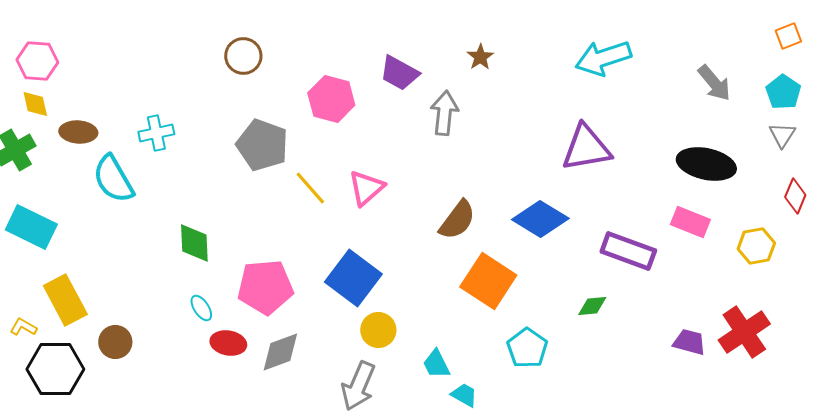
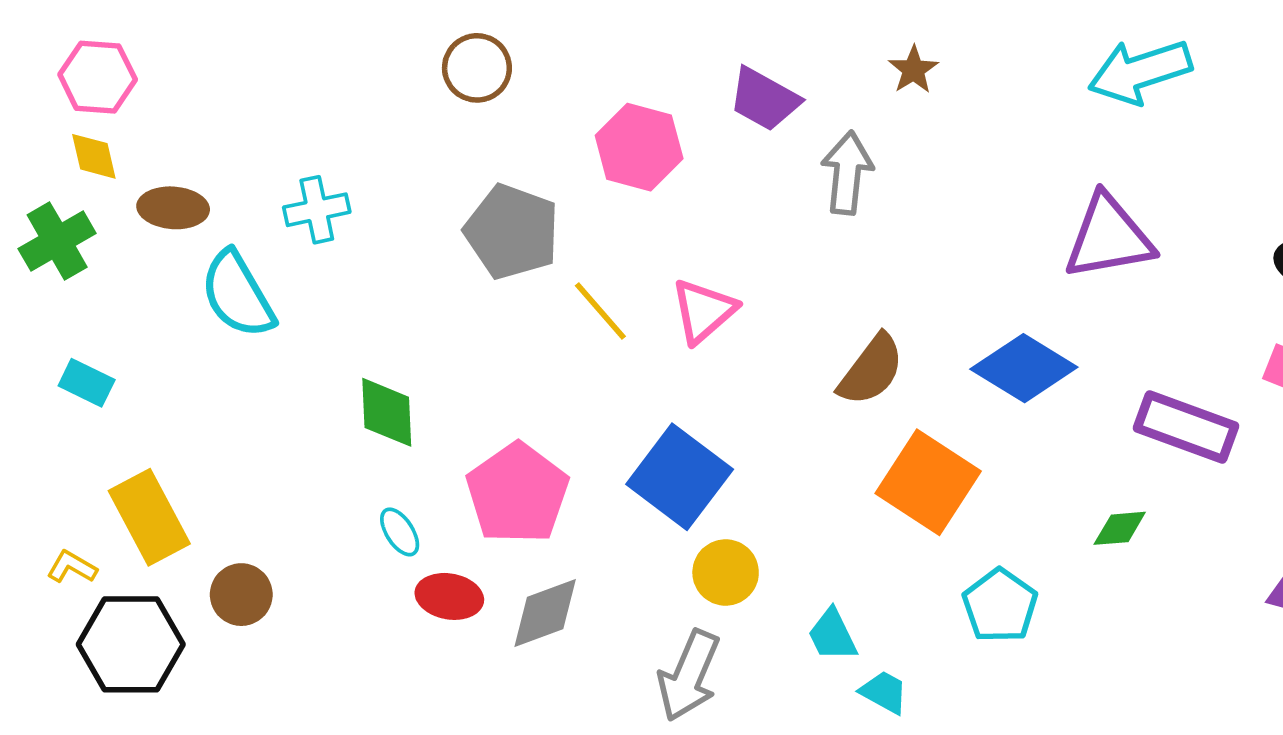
cyan rectangle: (31, 227) -> (87, 383), size x0.6
pink pentagon: (265, 287) -> (517, 493), turned -30

